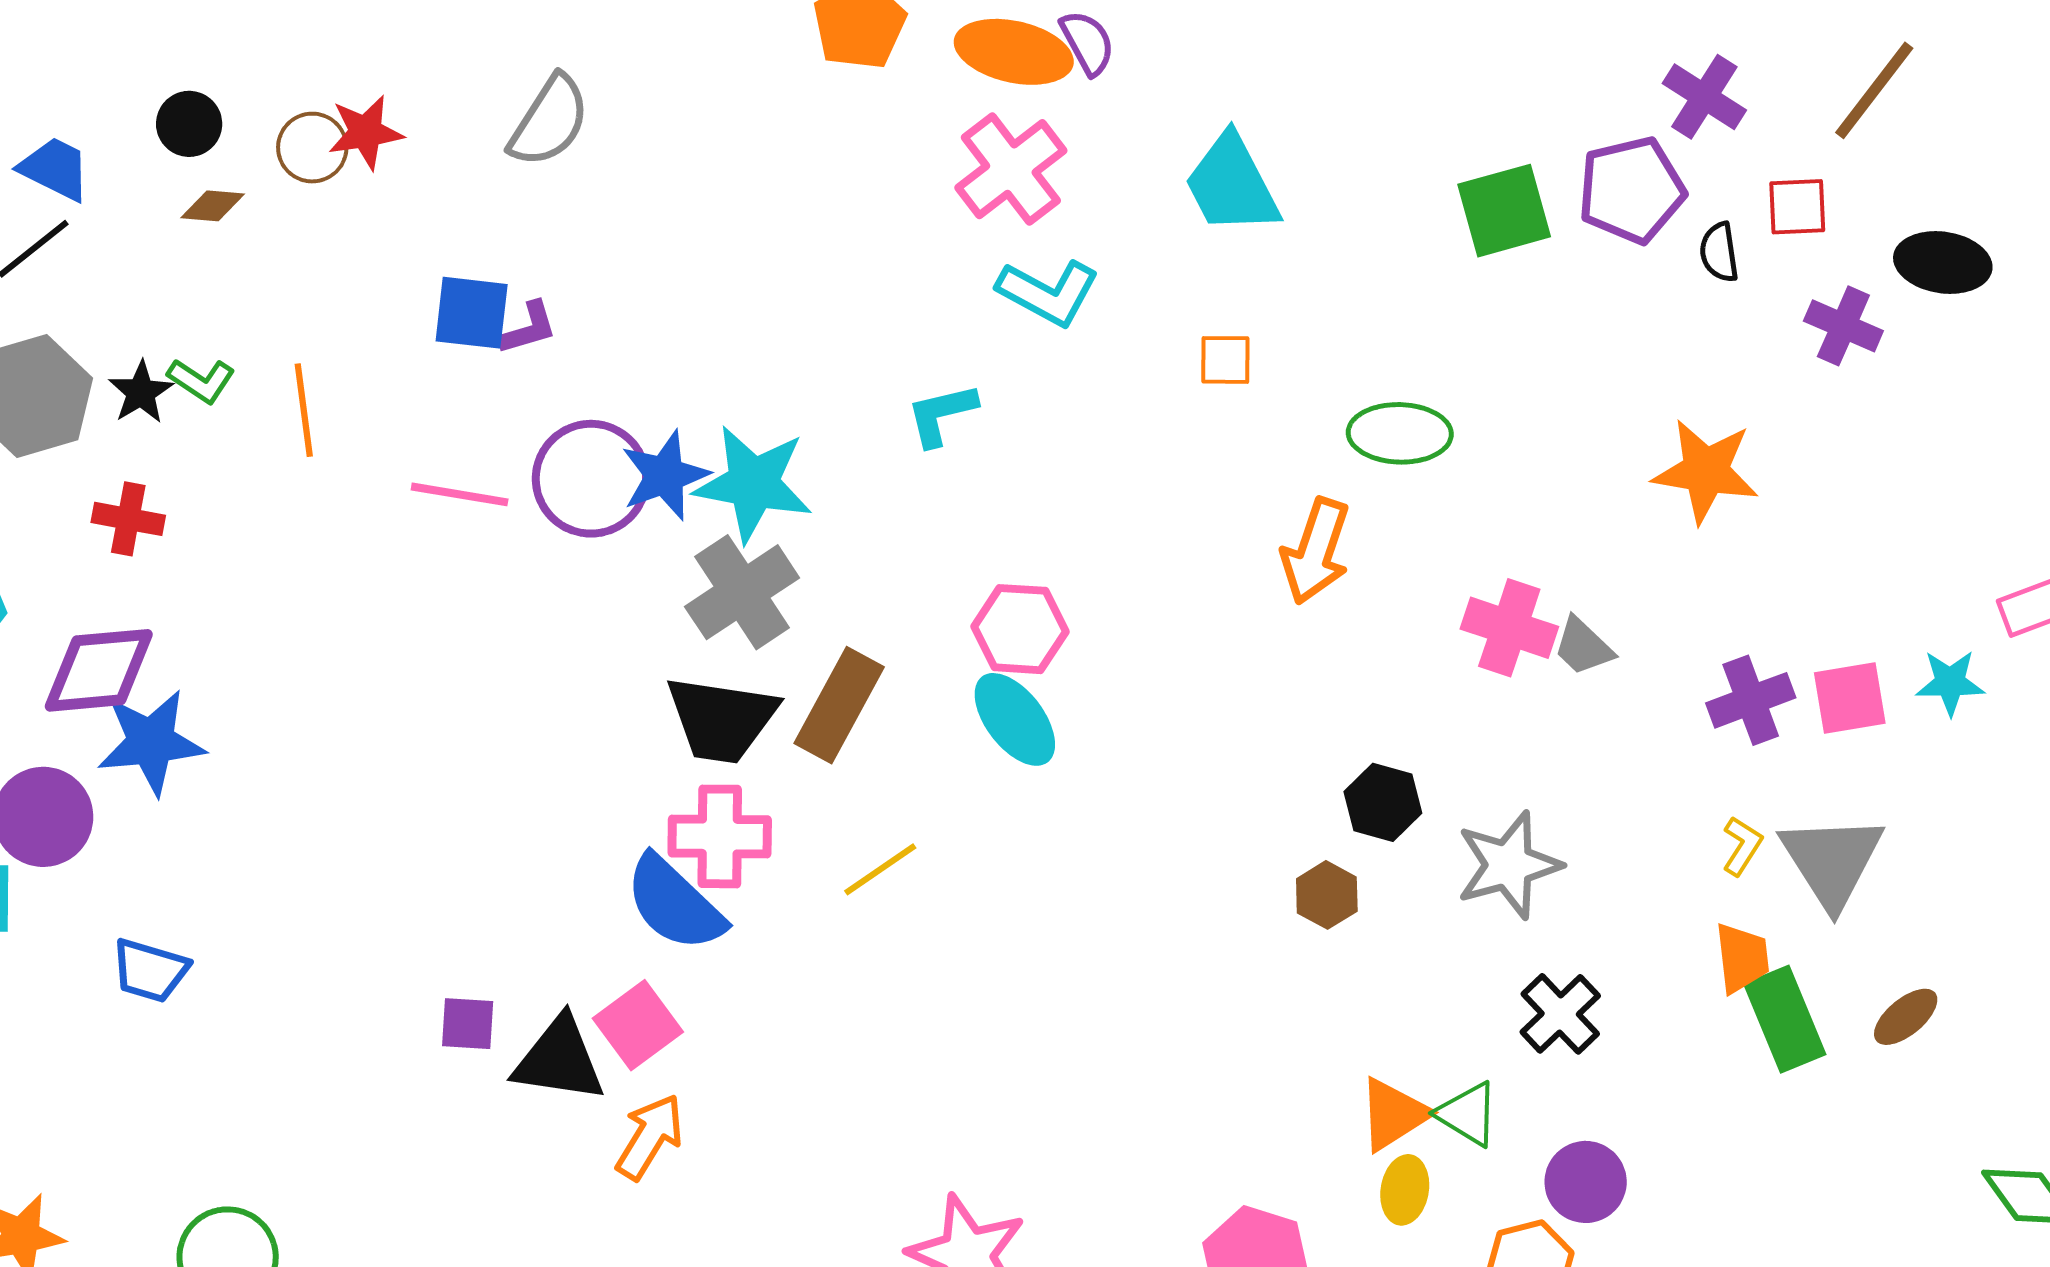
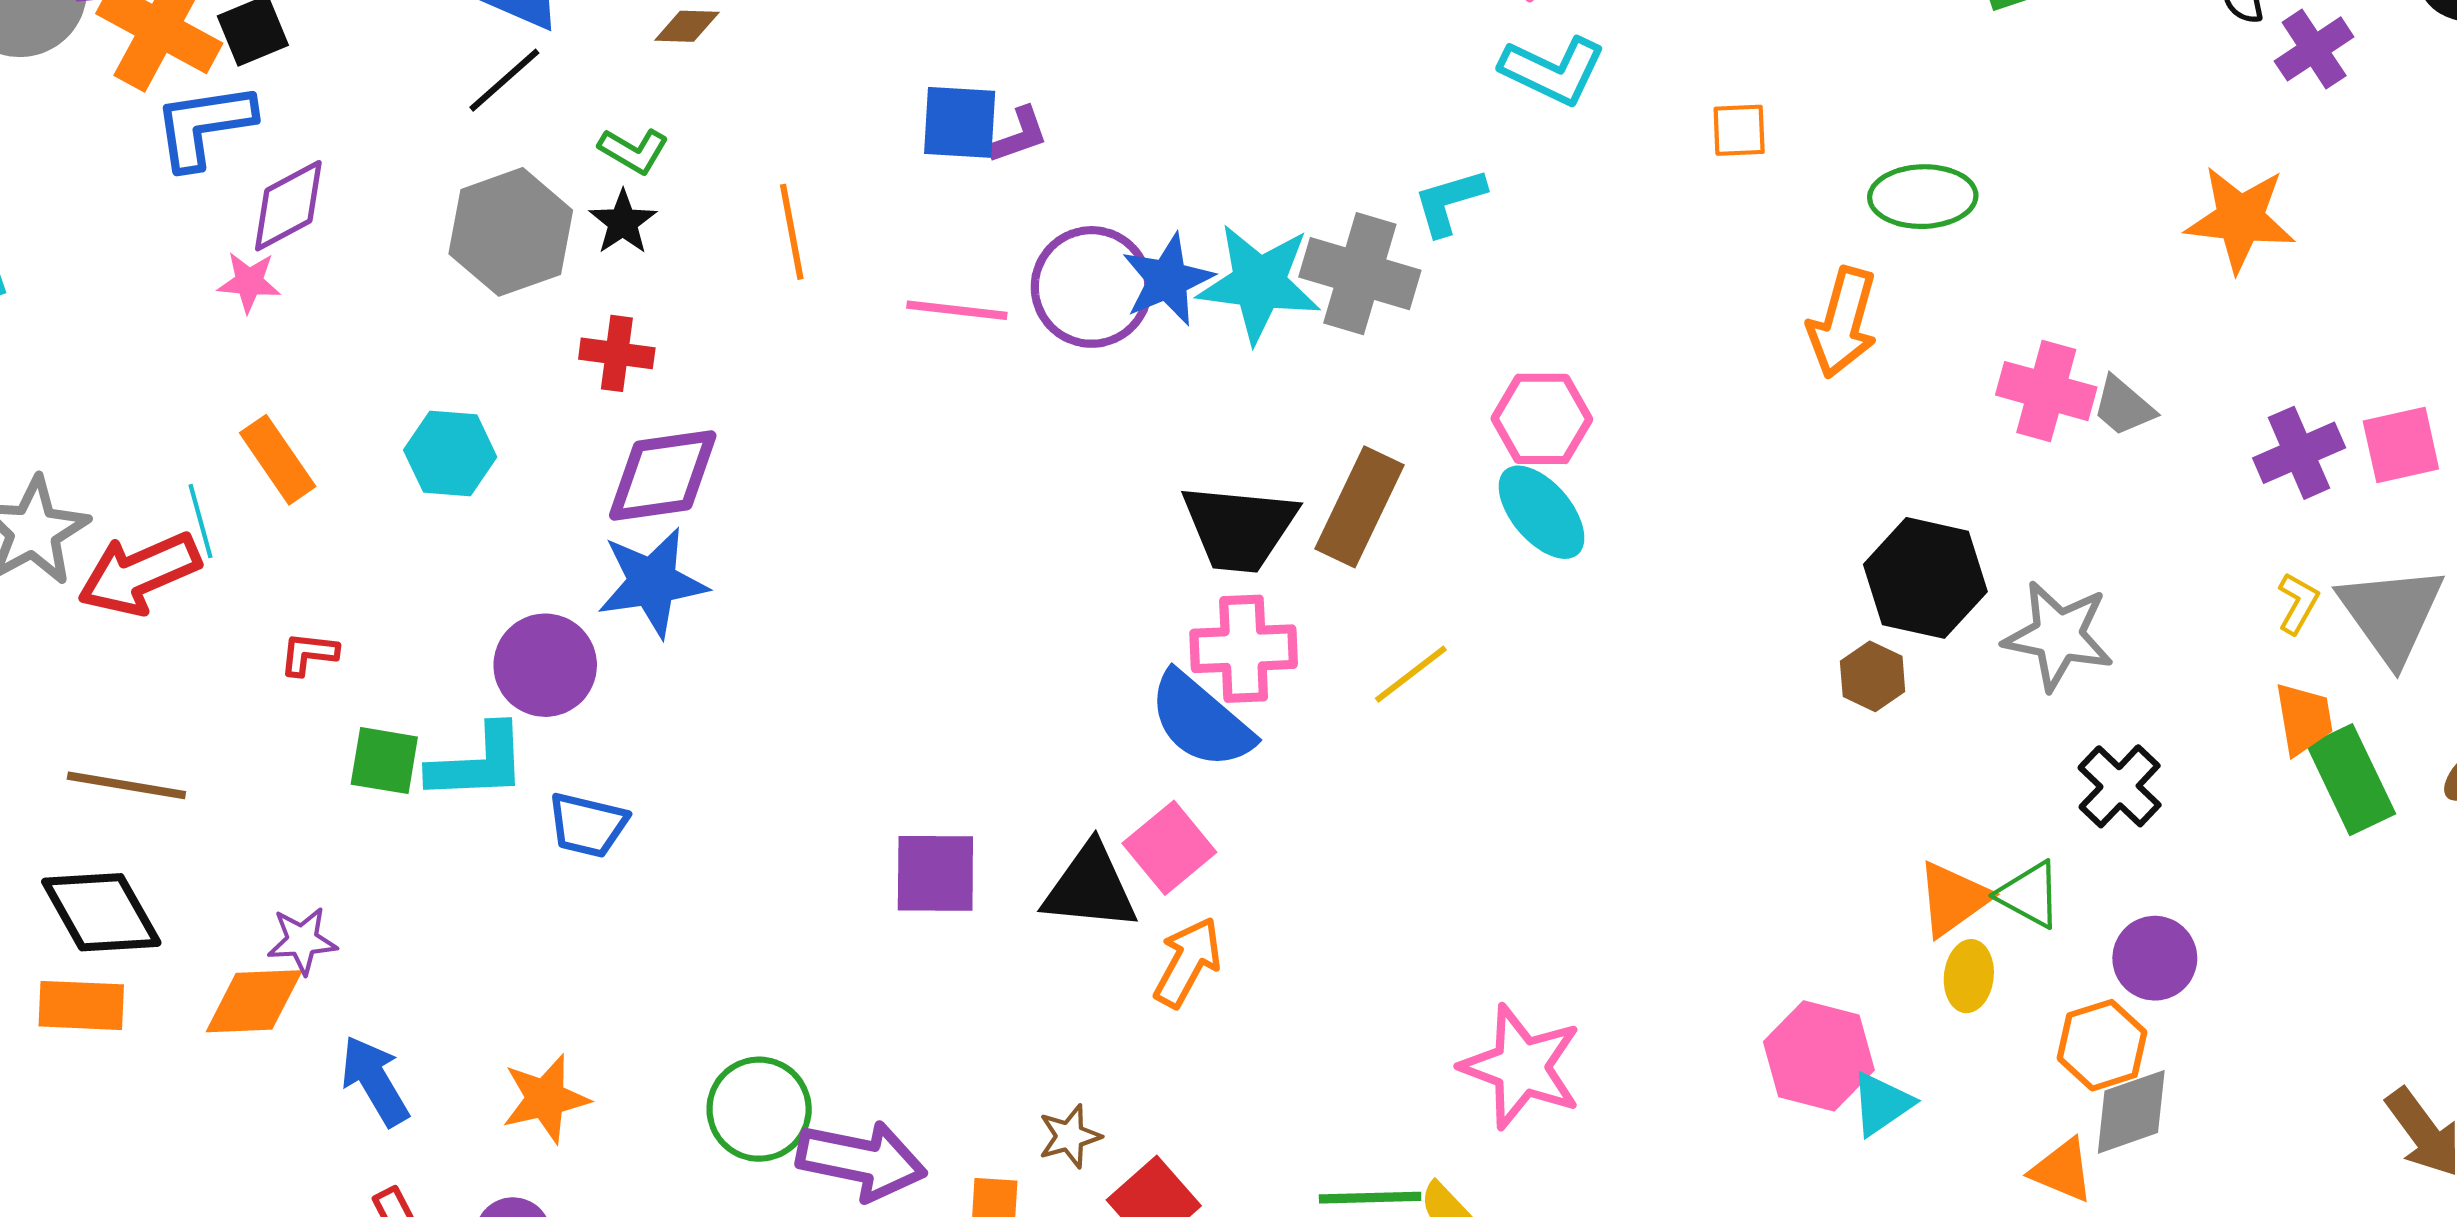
purple cross: (1843, 326) -> (2314, 49), moved, turned 36
green L-shape: (201, 381) -> (634, 151), moved
gray cross: (742, 592) -> (1360, 274), moved, turned -37
purple diamond: (99, 670) -> (663, 476), moved
black hexagon: (1383, 802) -> (1925, 578), size x1.5
gray star: (1509, 865) -> (2058, 636), turned 30
blue trapezoid: (150, 970) -> (588, 825), moved
purple square: (468, 1024) -> (935, 873), moved, size x1.5

